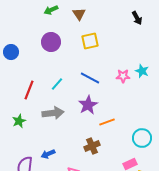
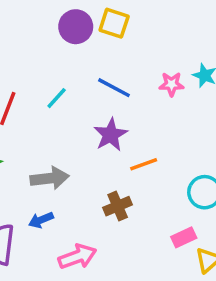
yellow square: (90, 41) -> (114, 23), turned 30
purple circle: (51, 42) -> (76, 27), moved
gray arrow: (53, 113) -> (50, 178), moved

